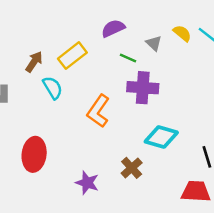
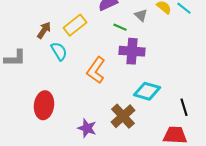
brown cross: (132, 168) -> (123, 116), size x1.4

